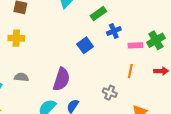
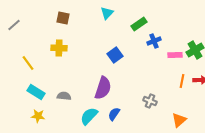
blue square: (85, 45) -> (115, 55), moved
orange line: (130, 71) -> (182, 81), moved
gray semicircle: (21, 77) -> (64, 96), moved

